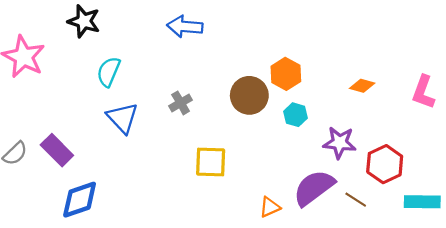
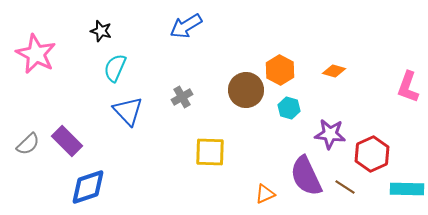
black star: (84, 21) -> (101, 31), moved, size x0.7
blue arrow: (185, 27) -> (186, 26), turned -36
orange diamond: (362, 86) -> (334, 71), moved
purple semicircle: (314, 188) -> (306, 176), turned -78

